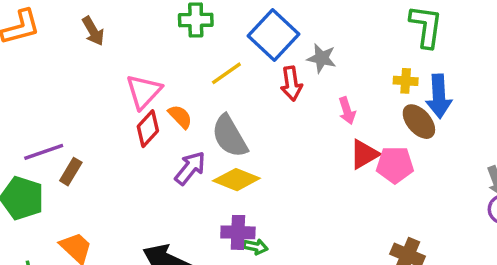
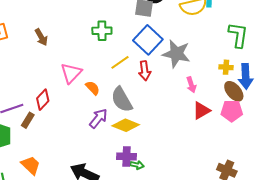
gray star: (322, 58) -> (176, 54), size x1.6
red arrow: (291, 84) -> (145, 71), moved
red diamond: (148, 129) -> (43, 100), moved
pink pentagon: (395, 165) -> (232, 111), moved

